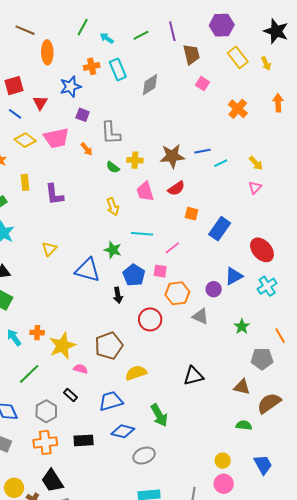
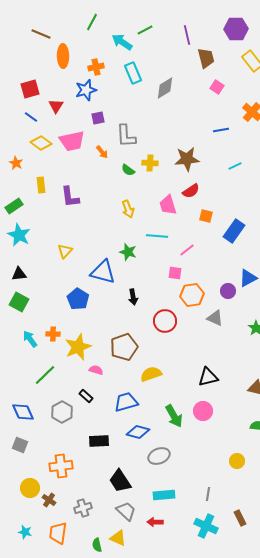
green line: (83, 27) -> (92, 22), moved
green line: (141, 35) -> (145, 30), moved
cyan arrow: (107, 38) -> (122, 42), size x1.5
orange cross: (92, 66) -> (96, 67), moved
purple square: (83, 115) -> (98, 118), turned -32
blue line: (203, 151) -> (221, 130), moved
pink trapezoid: (145, 191) -> (168, 205), moved
blue pentagon: (134, 275) -> (78, 299), moved
orange cross: (45, 442) -> (61, 466), moved
black trapezoid: (52, 481) -> (120, 481), moved
pink circle: (224, 484) -> (203, 411), moved

